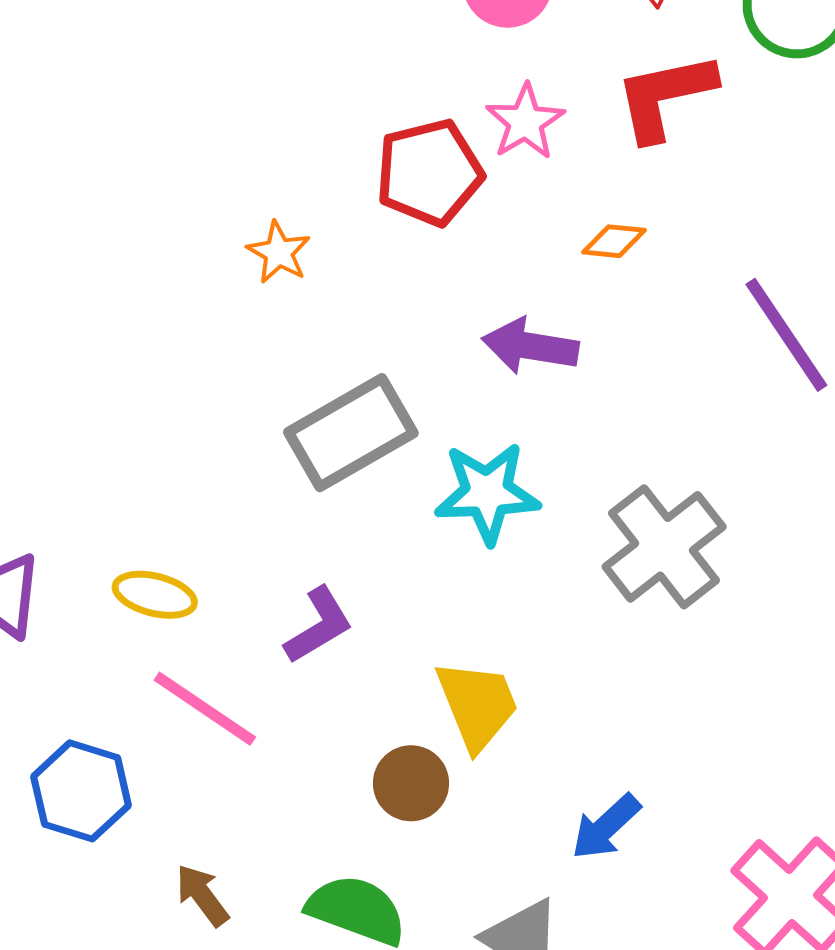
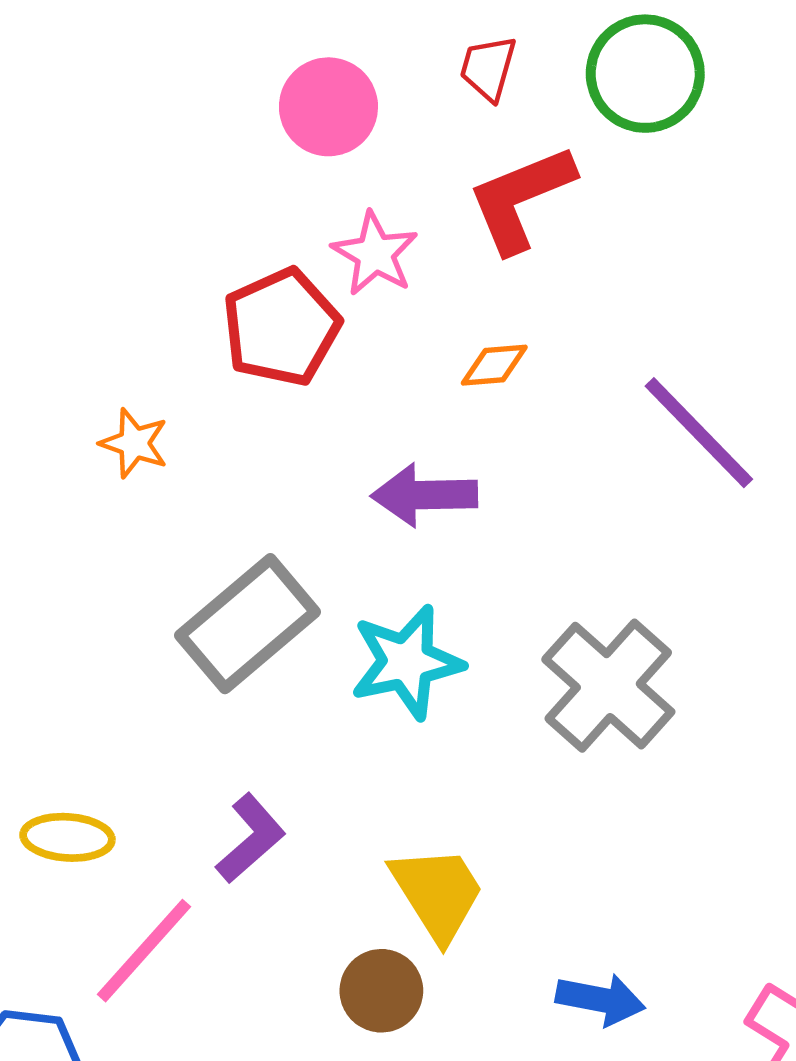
pink line: (205, 709) -> (144, 951), turned -72
blue arrow: (606, 827) -> (600, 999), turned -116

